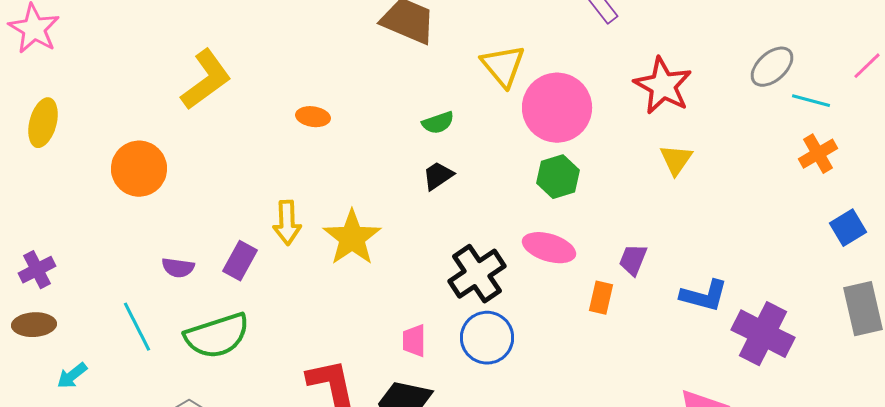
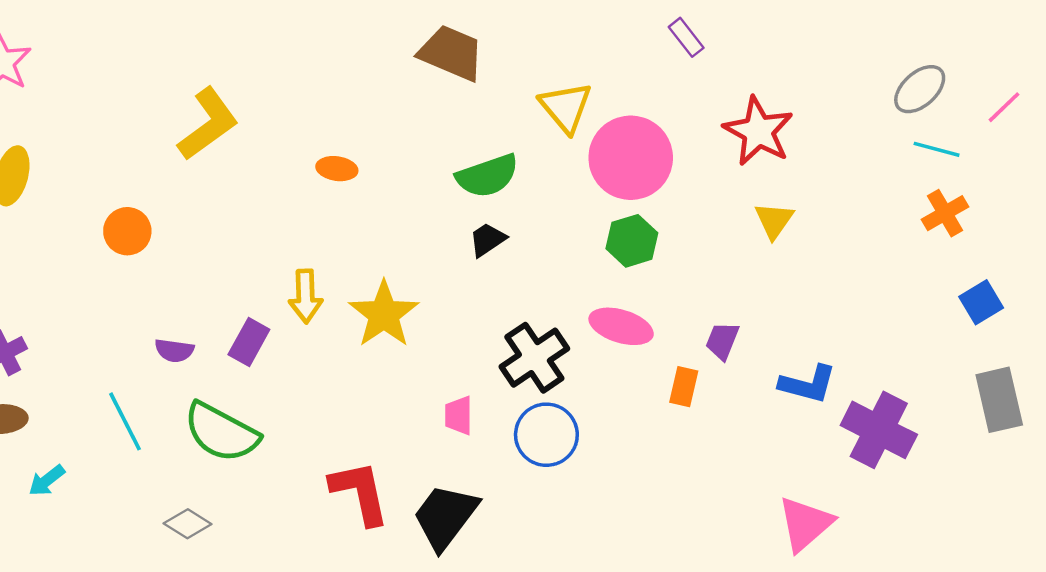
gray ellipse: (772, 67) -> (920, 89), moved
green semicircle: (438, 123) -> (487, 176), size x1.6
orange circle: (139, 169) -> (127, 231), size x0.7
green semicircle: (217, 336) -> (221, 432), turned 46
pink trapezoid: (414, 341) -> (459, 415), moved

